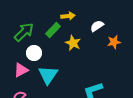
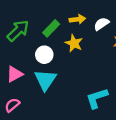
yellow arrow: (68, 16) -> (77, 19), moved
white circle: (34, 53) -> (44, 55), moved

